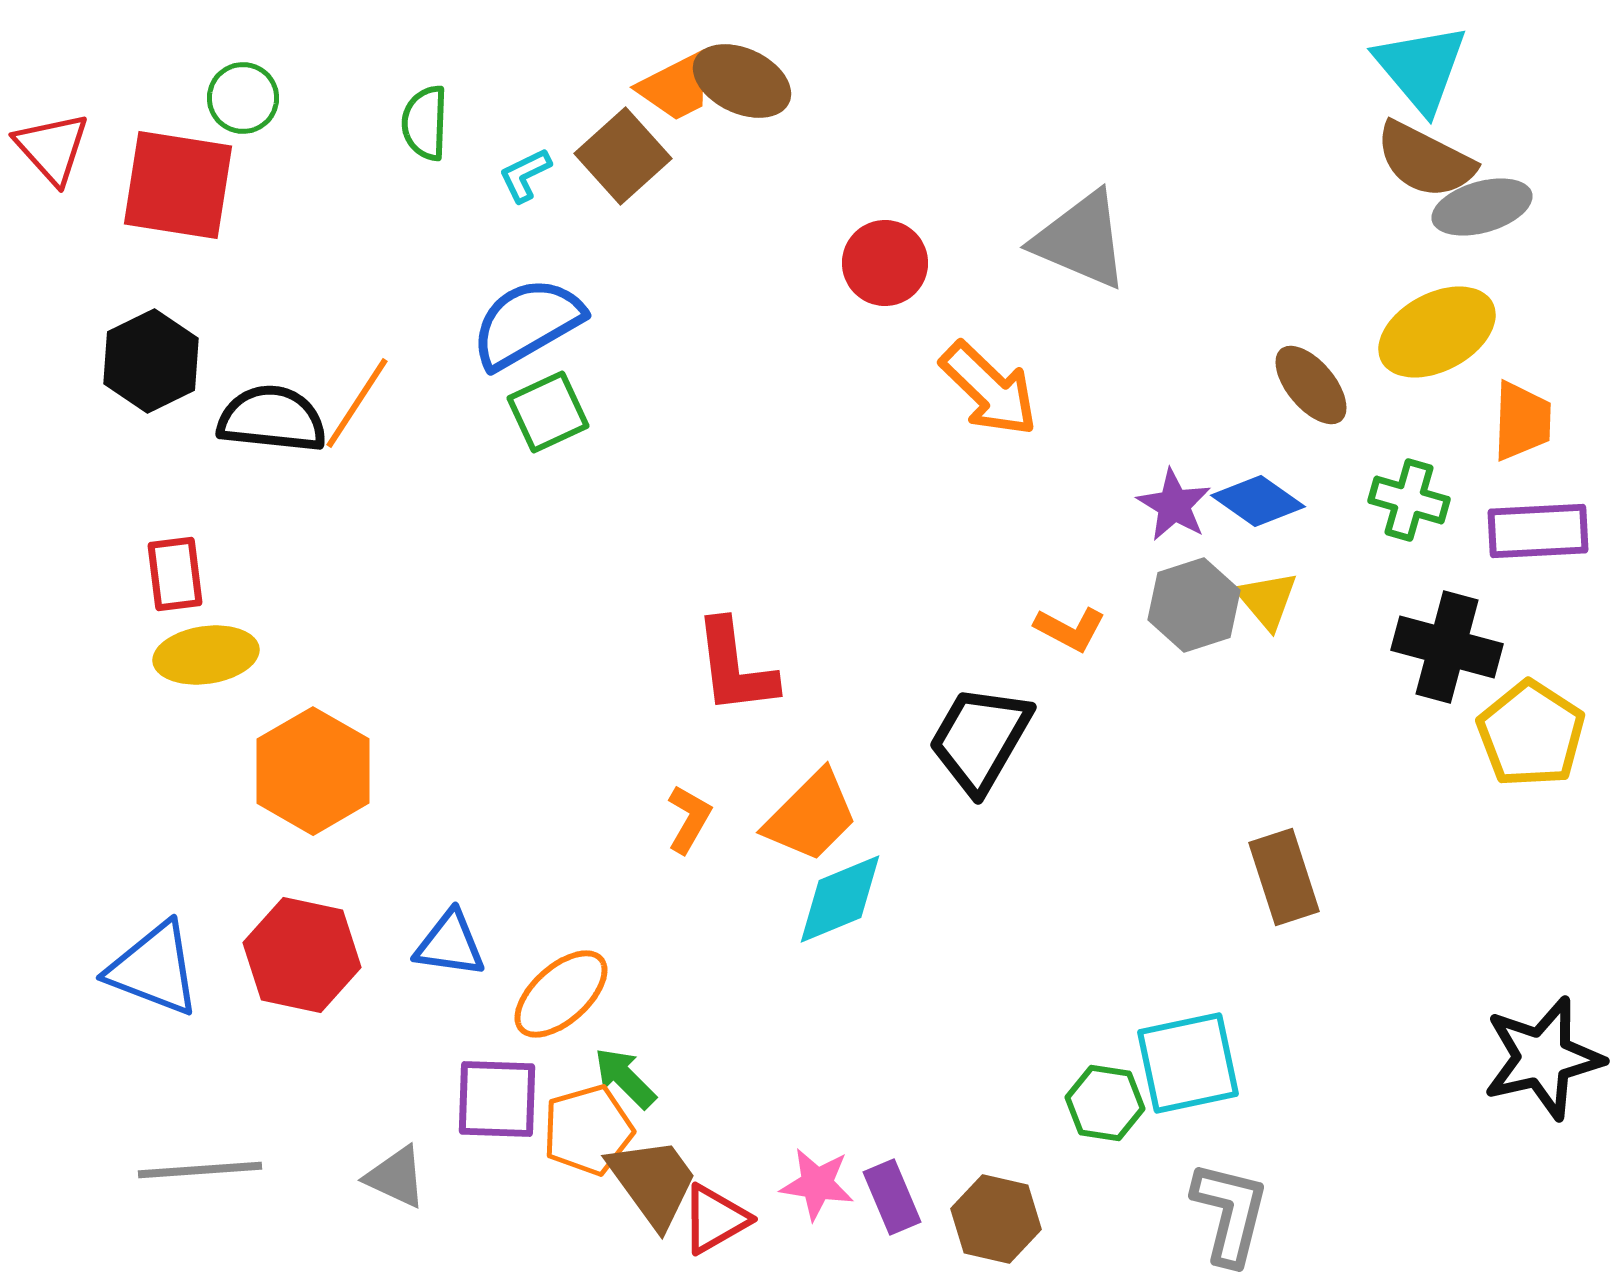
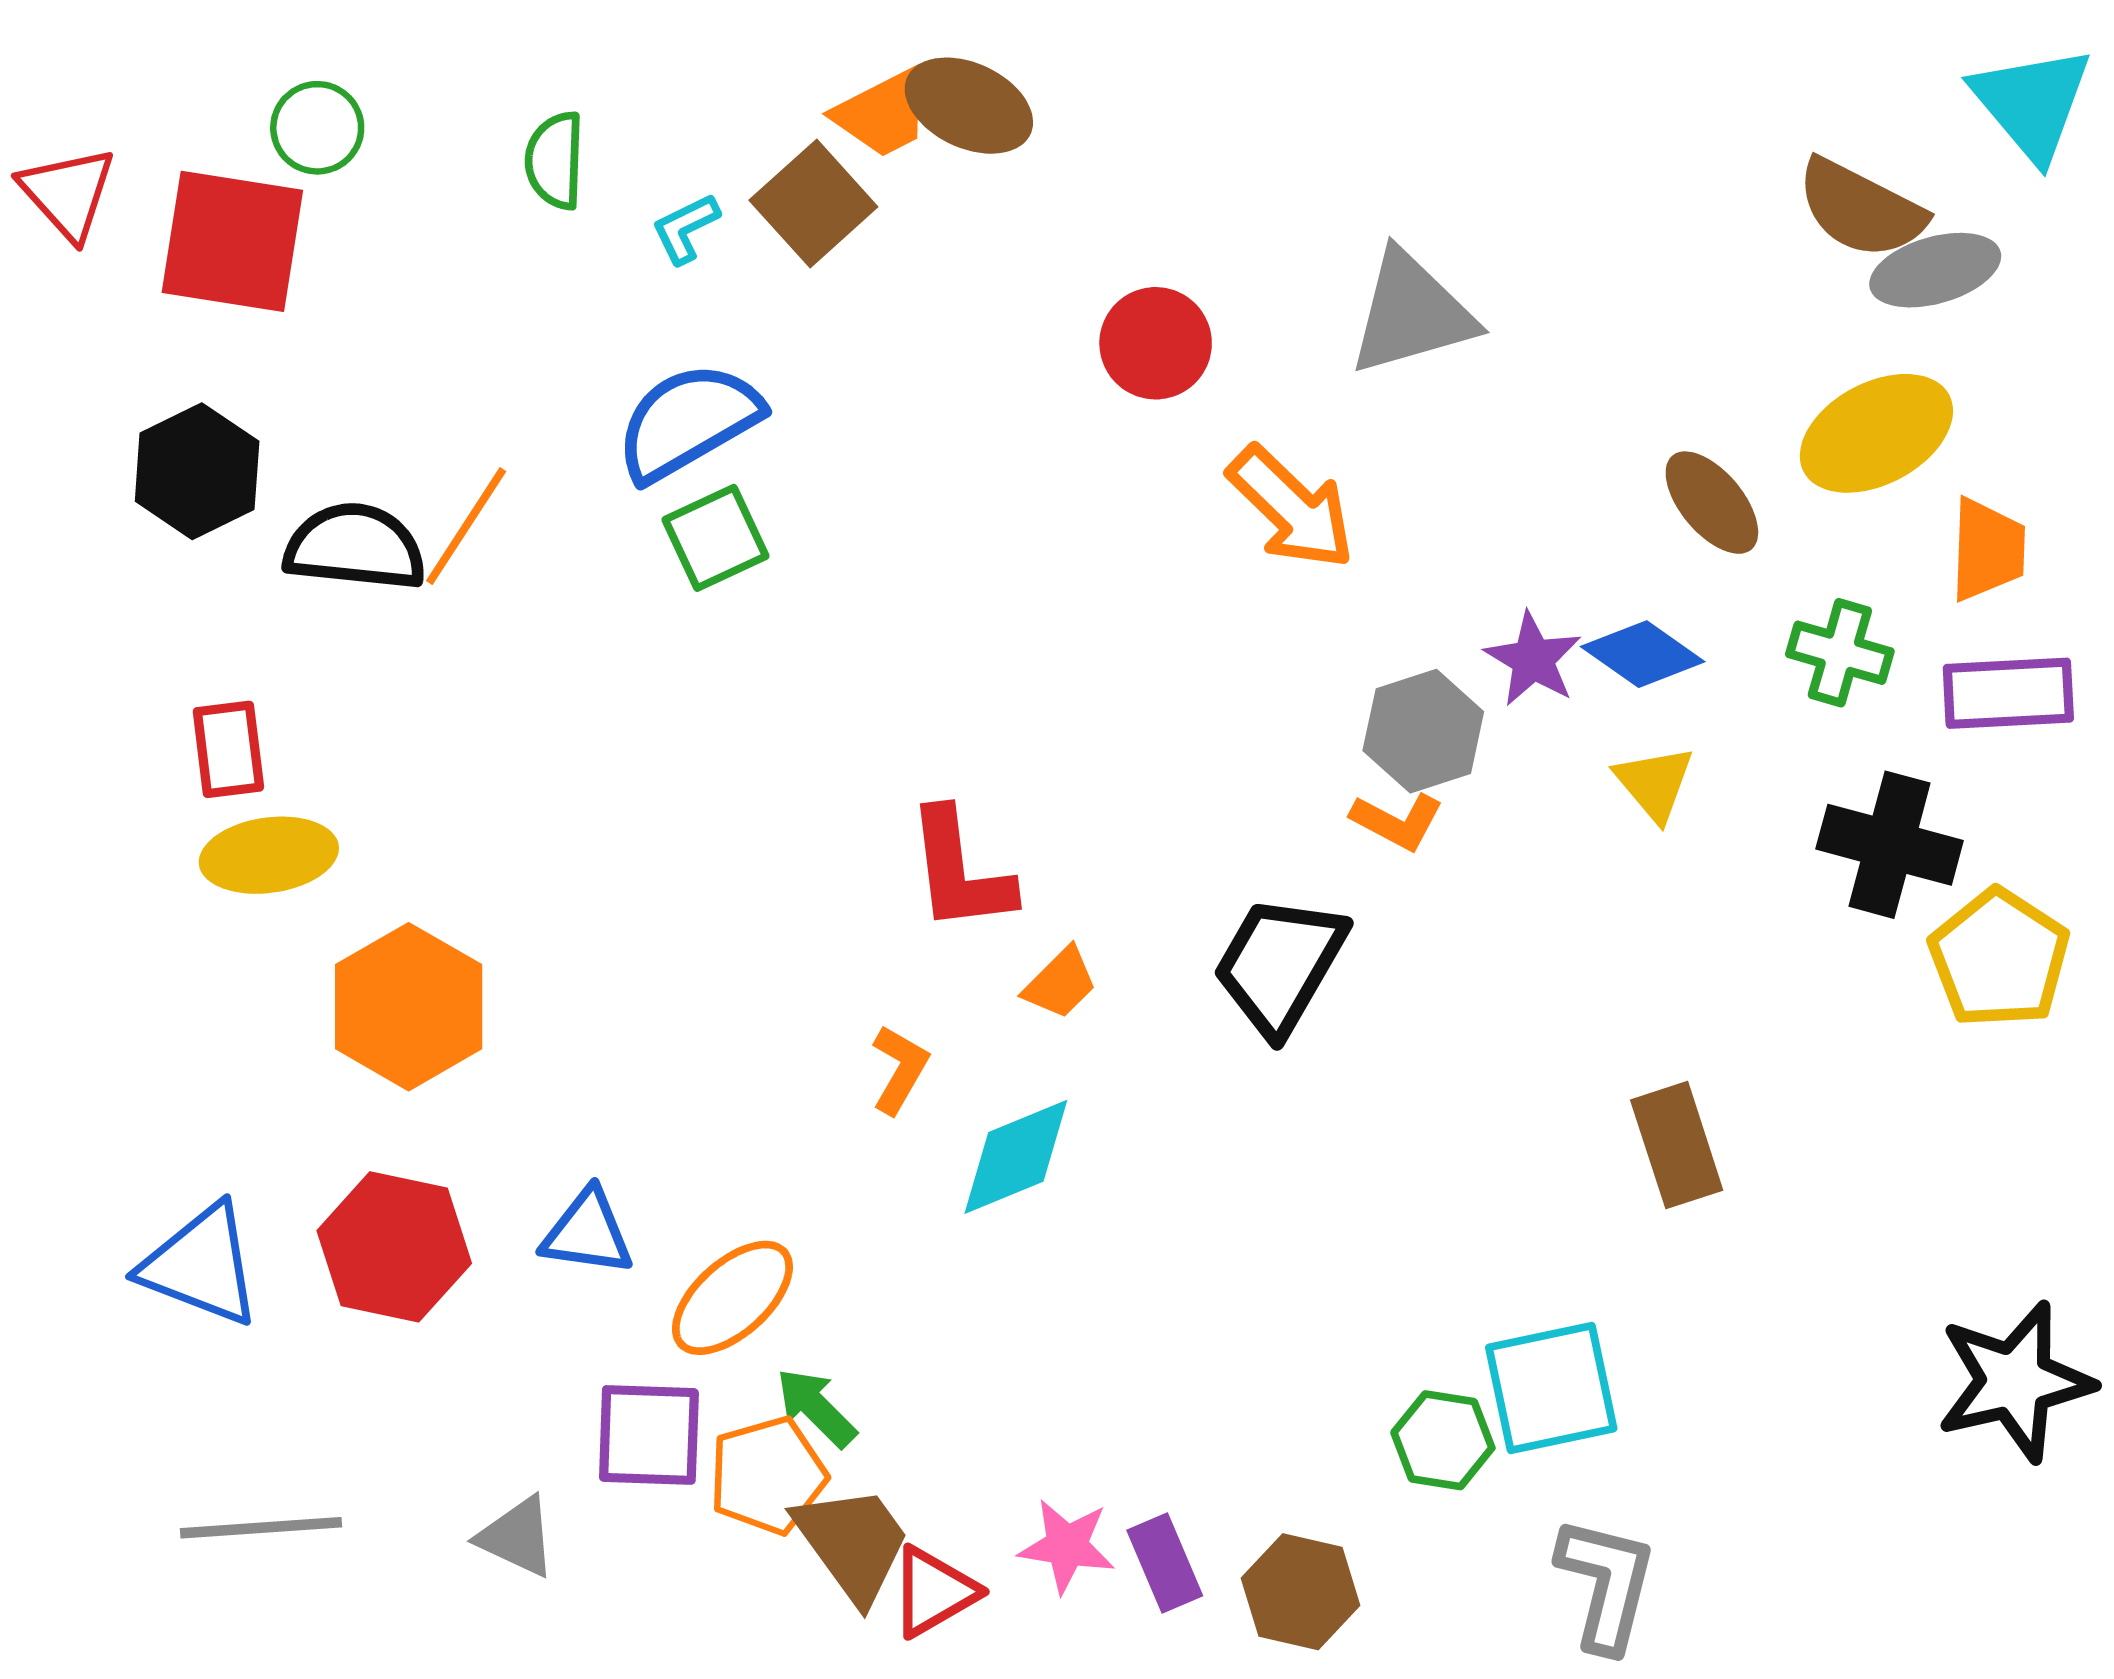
cyan triangle: (1421, 68) -> (2032, 103), moved
gray triangle: (1081, 240) -> (1412, 313), turned -39
gray hexagon: (1194, 605) -> (1423, 731), moved
orange trapezoid: (811, 816) -> (1060, 983), moved, size x0.6
cyan diamond: (840, 899) -> (1016, 1157), moved

